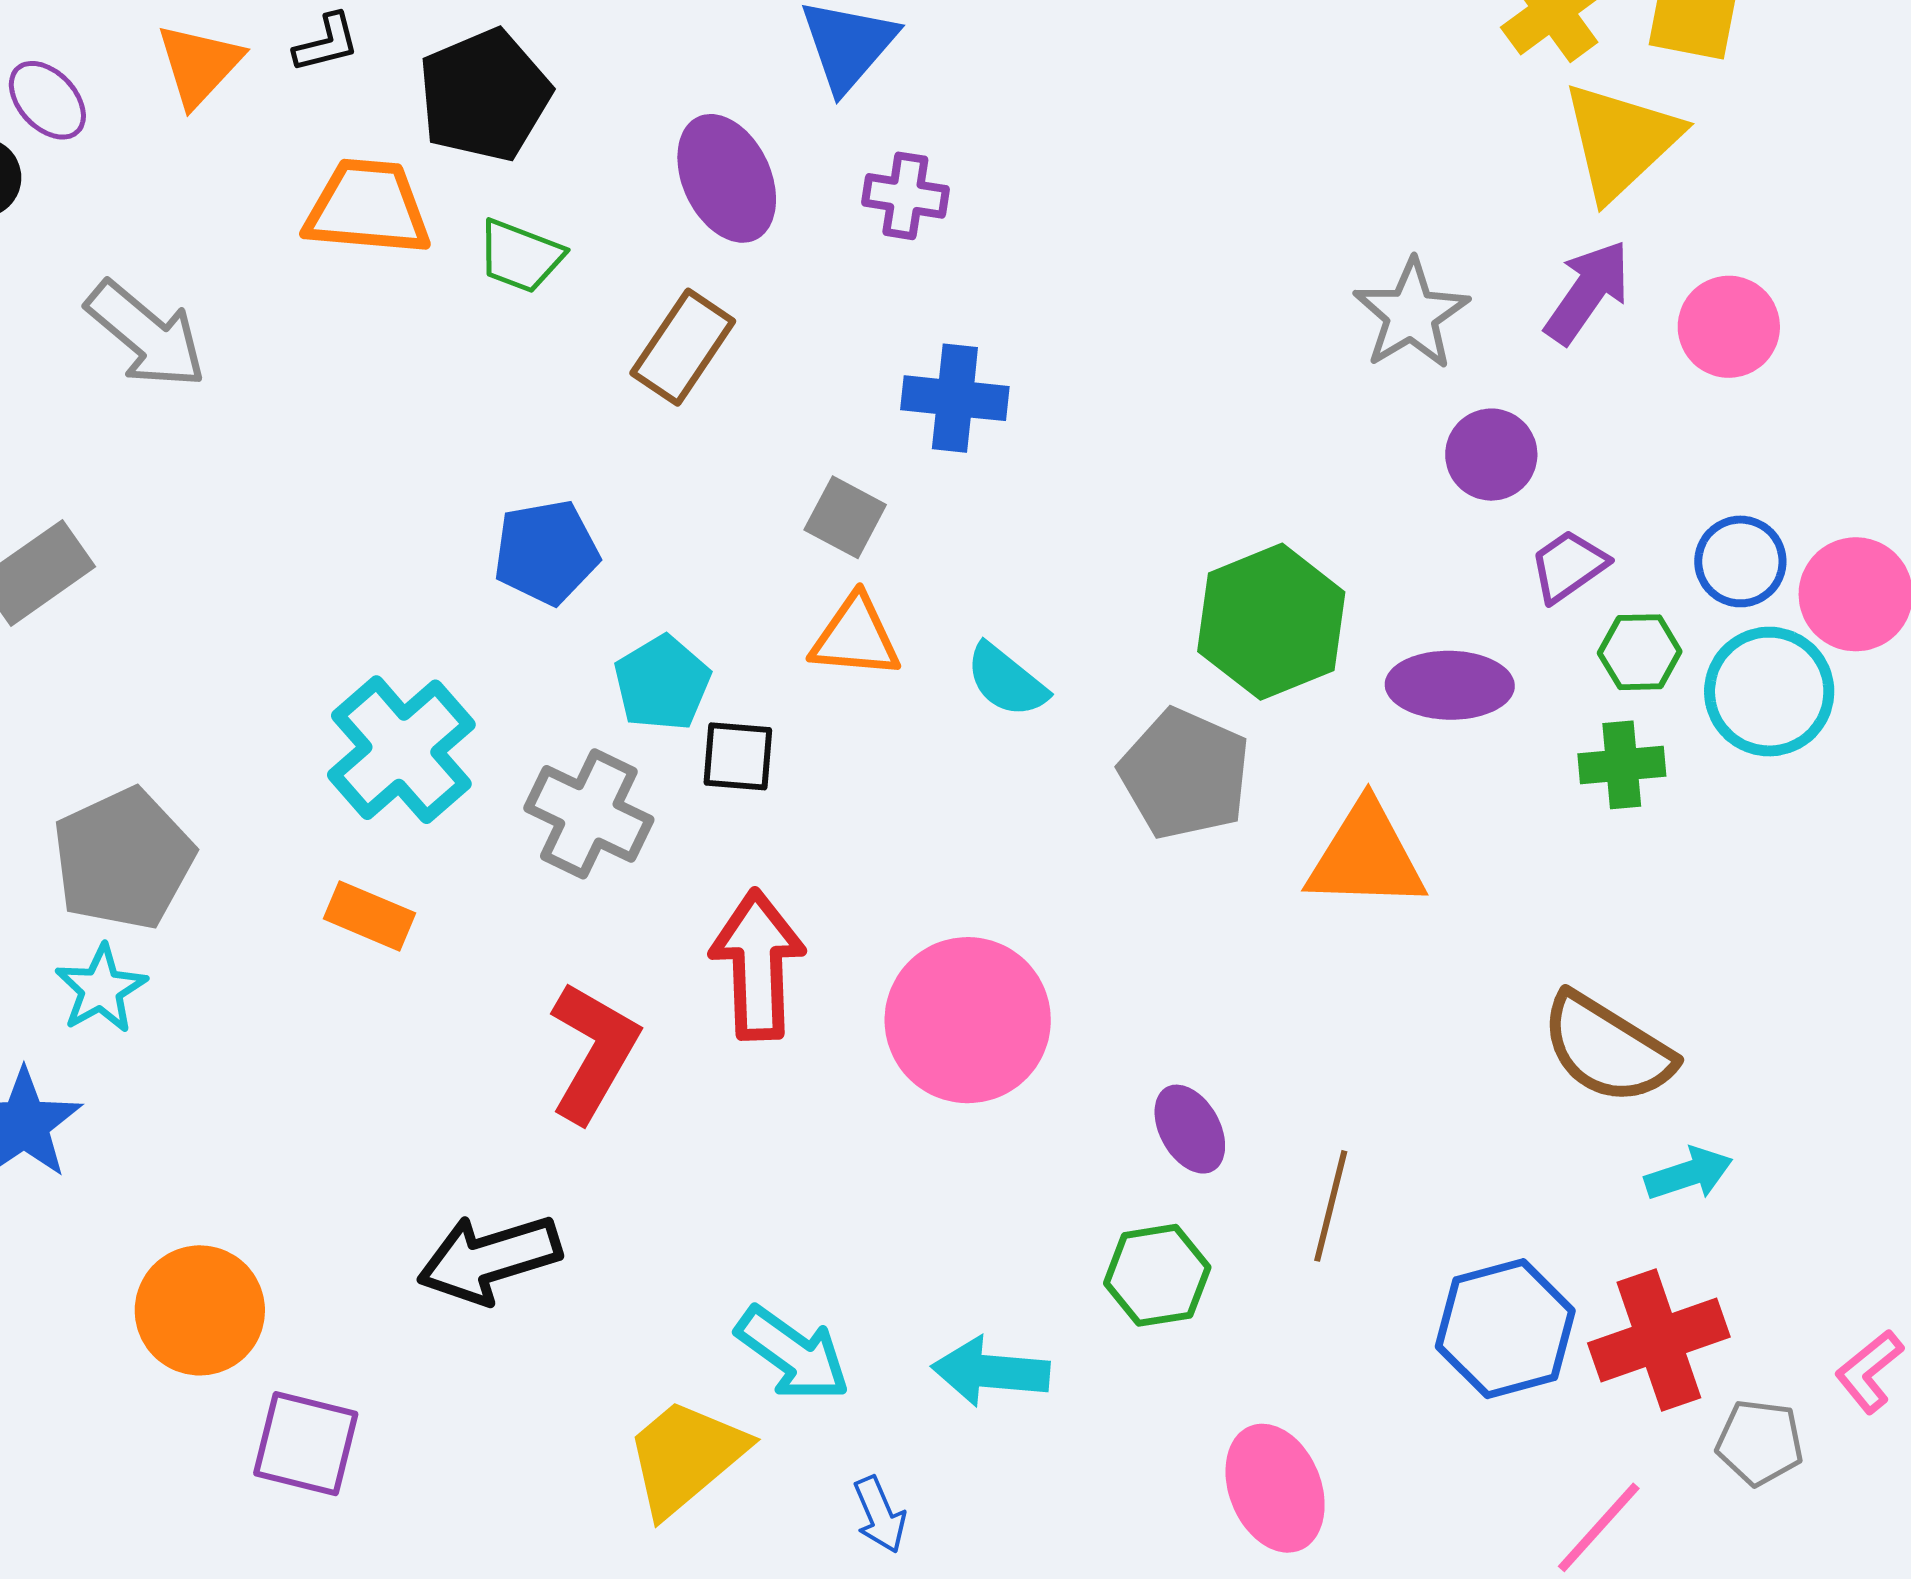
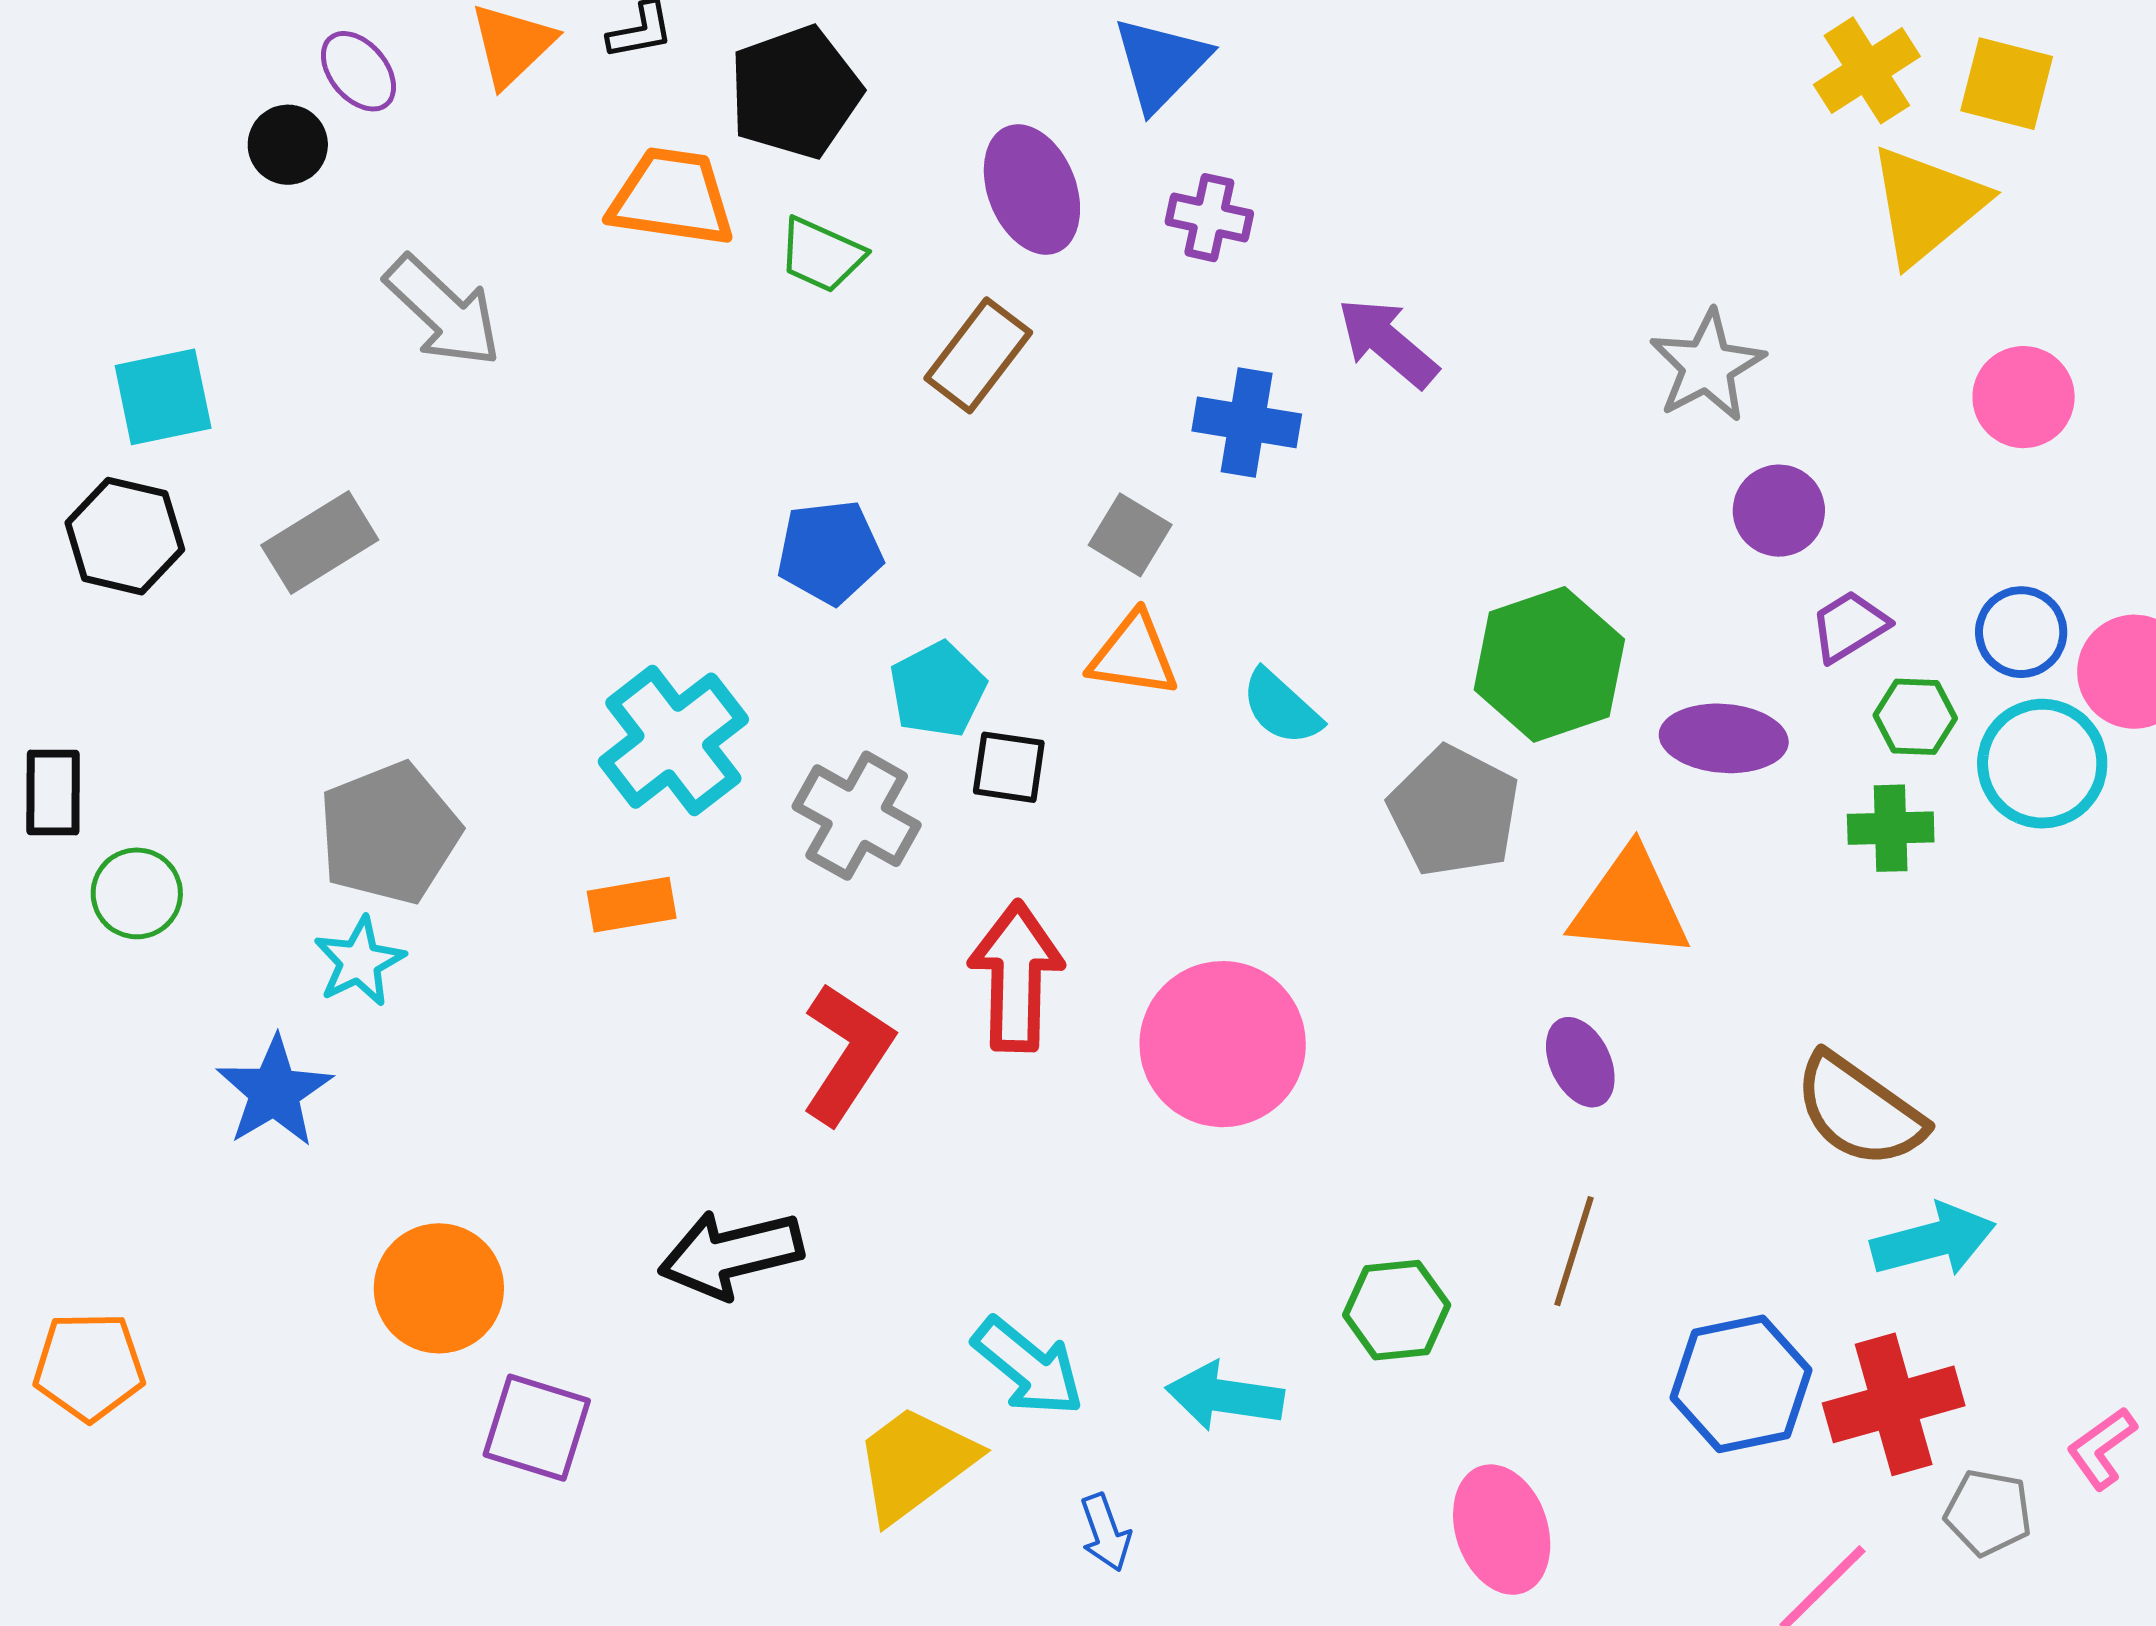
purple arrow: (1587, 292) -> (1388, 343), moved, turned -88
orange rectangle: (369, 916) -> (632, 905), turned -36
purple ellipse: (1190, 1129) -> (1580, 1062), moved
cyan arrow: (1689, 1174) -> (1933, 1240), size x1.4

